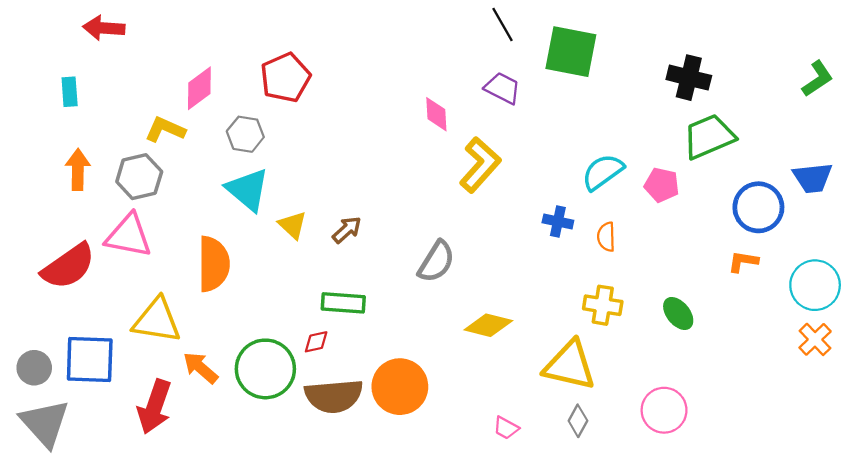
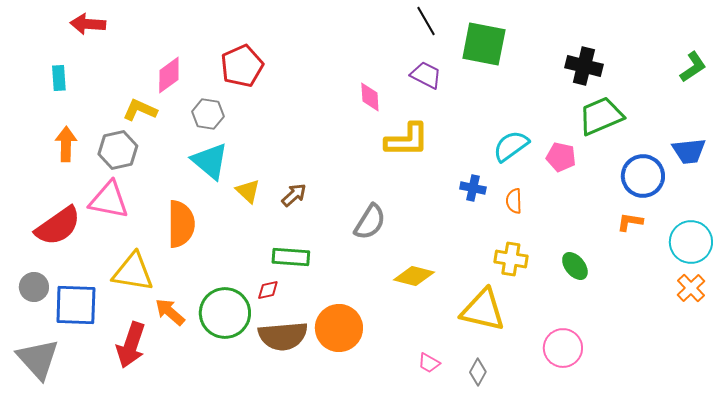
yellow L-shape: (480, 165) -> (407, 140), turned 48
gray circle: (34, 368) -> (34, 287), moved
gray diamond: (578, 421) -> (478, 372), moved

